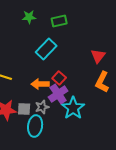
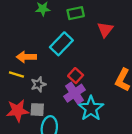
red triangle: (98, 56) -> (105, 30), moved
orange arrow: (40, 84) -> (26, 57), moved
gray star: (42, 107) -> (38, 84), moved

